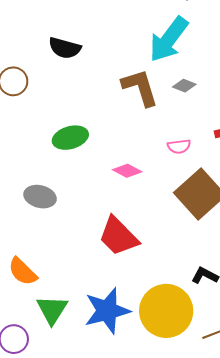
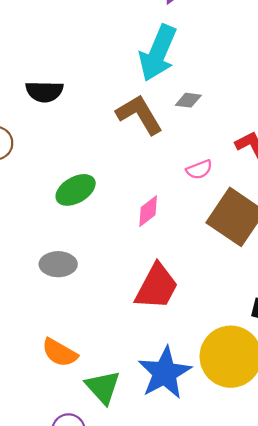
pink diamond: (127, 171) -> (148, 211), turned -52
red trapezoid: (118, 236) -> (157, 287), turned -93

